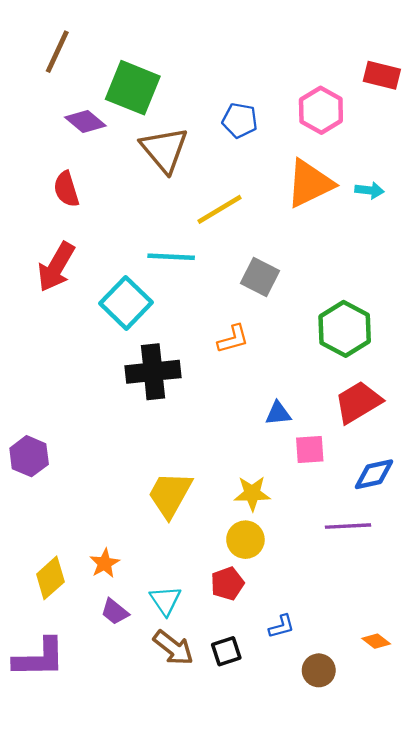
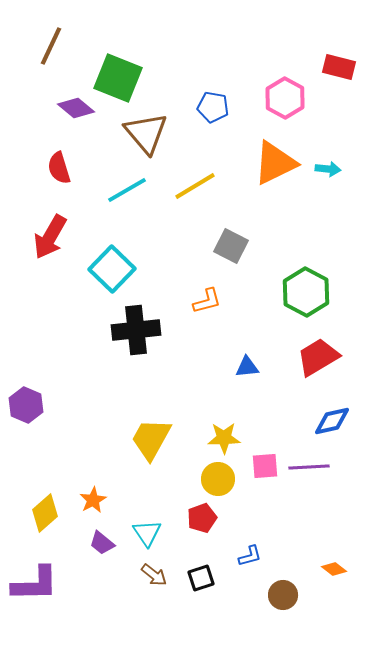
cyan line: (171, 257) -> (127, 190), moved, turned -33
pink square: (310, 449) -> (265, 466), moved
brown arrow: (173, 648) -> (154, 575), size x0.7

